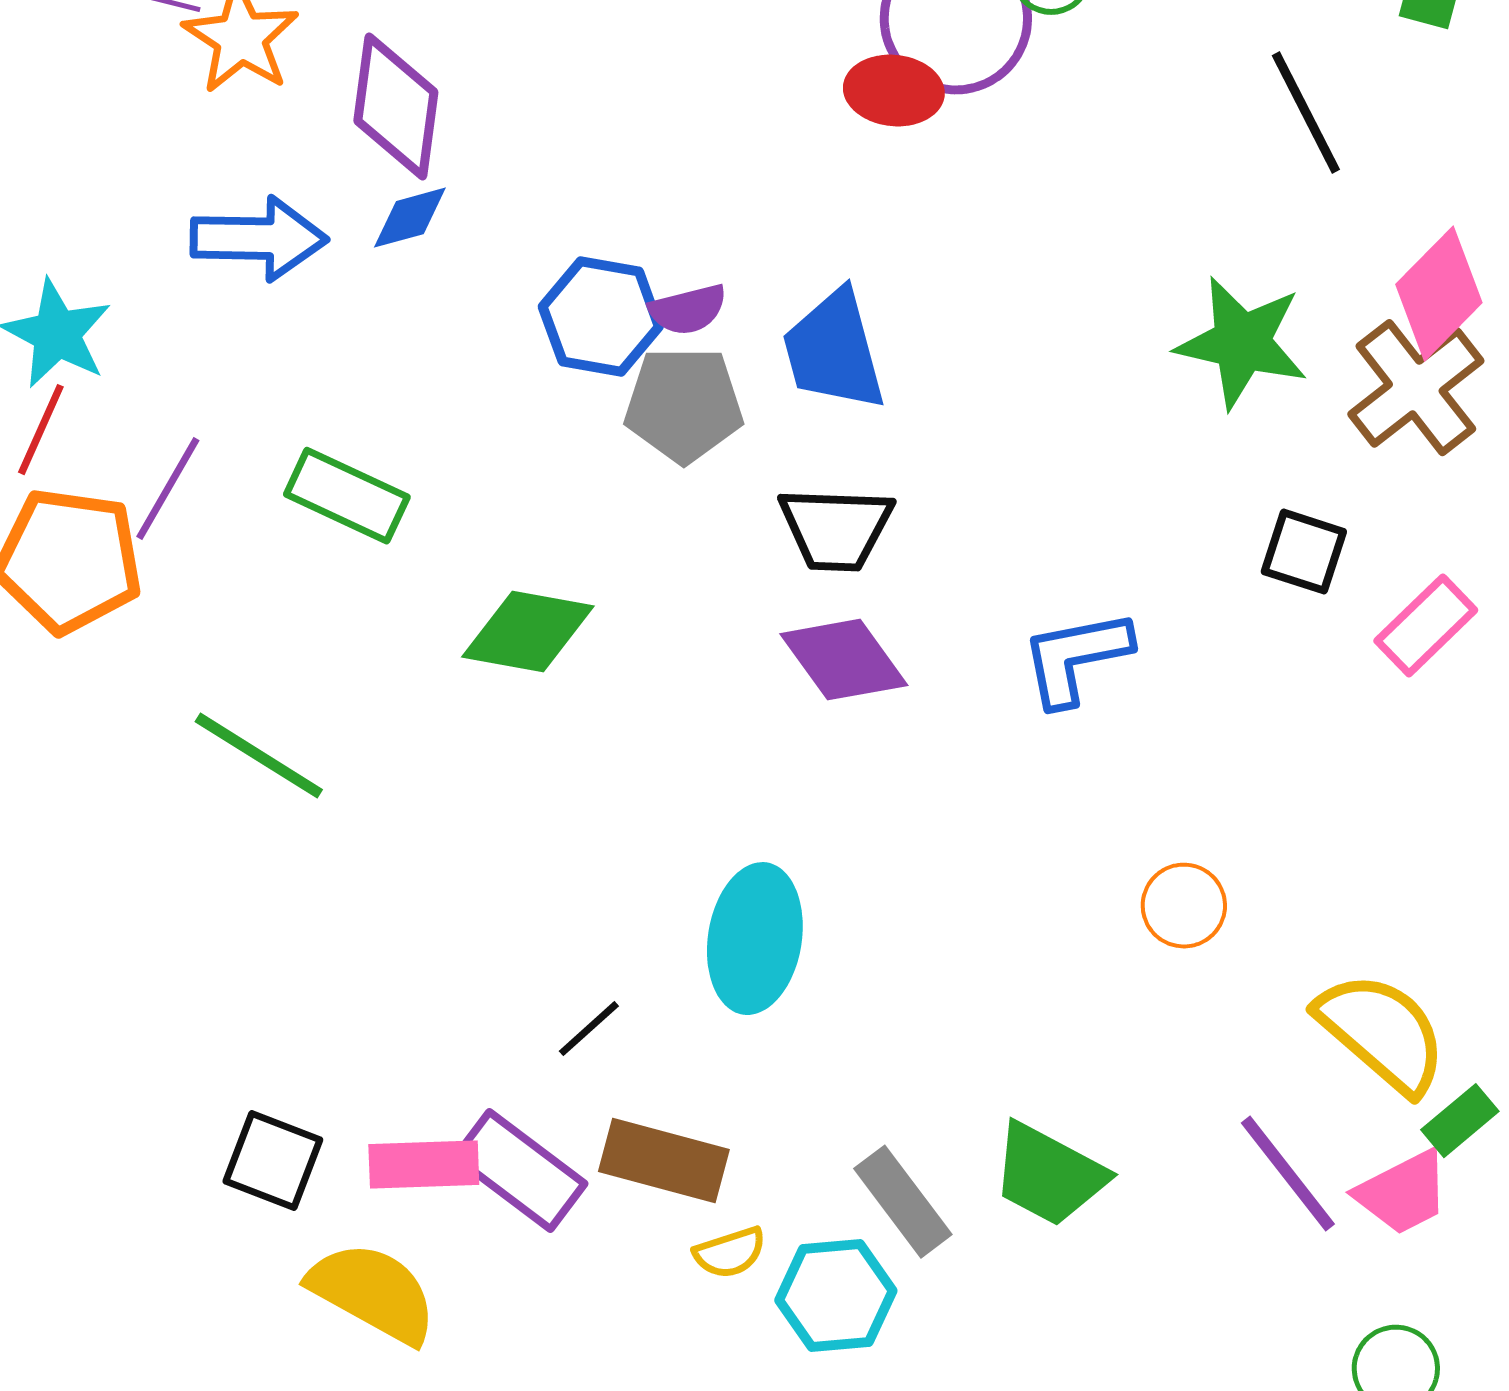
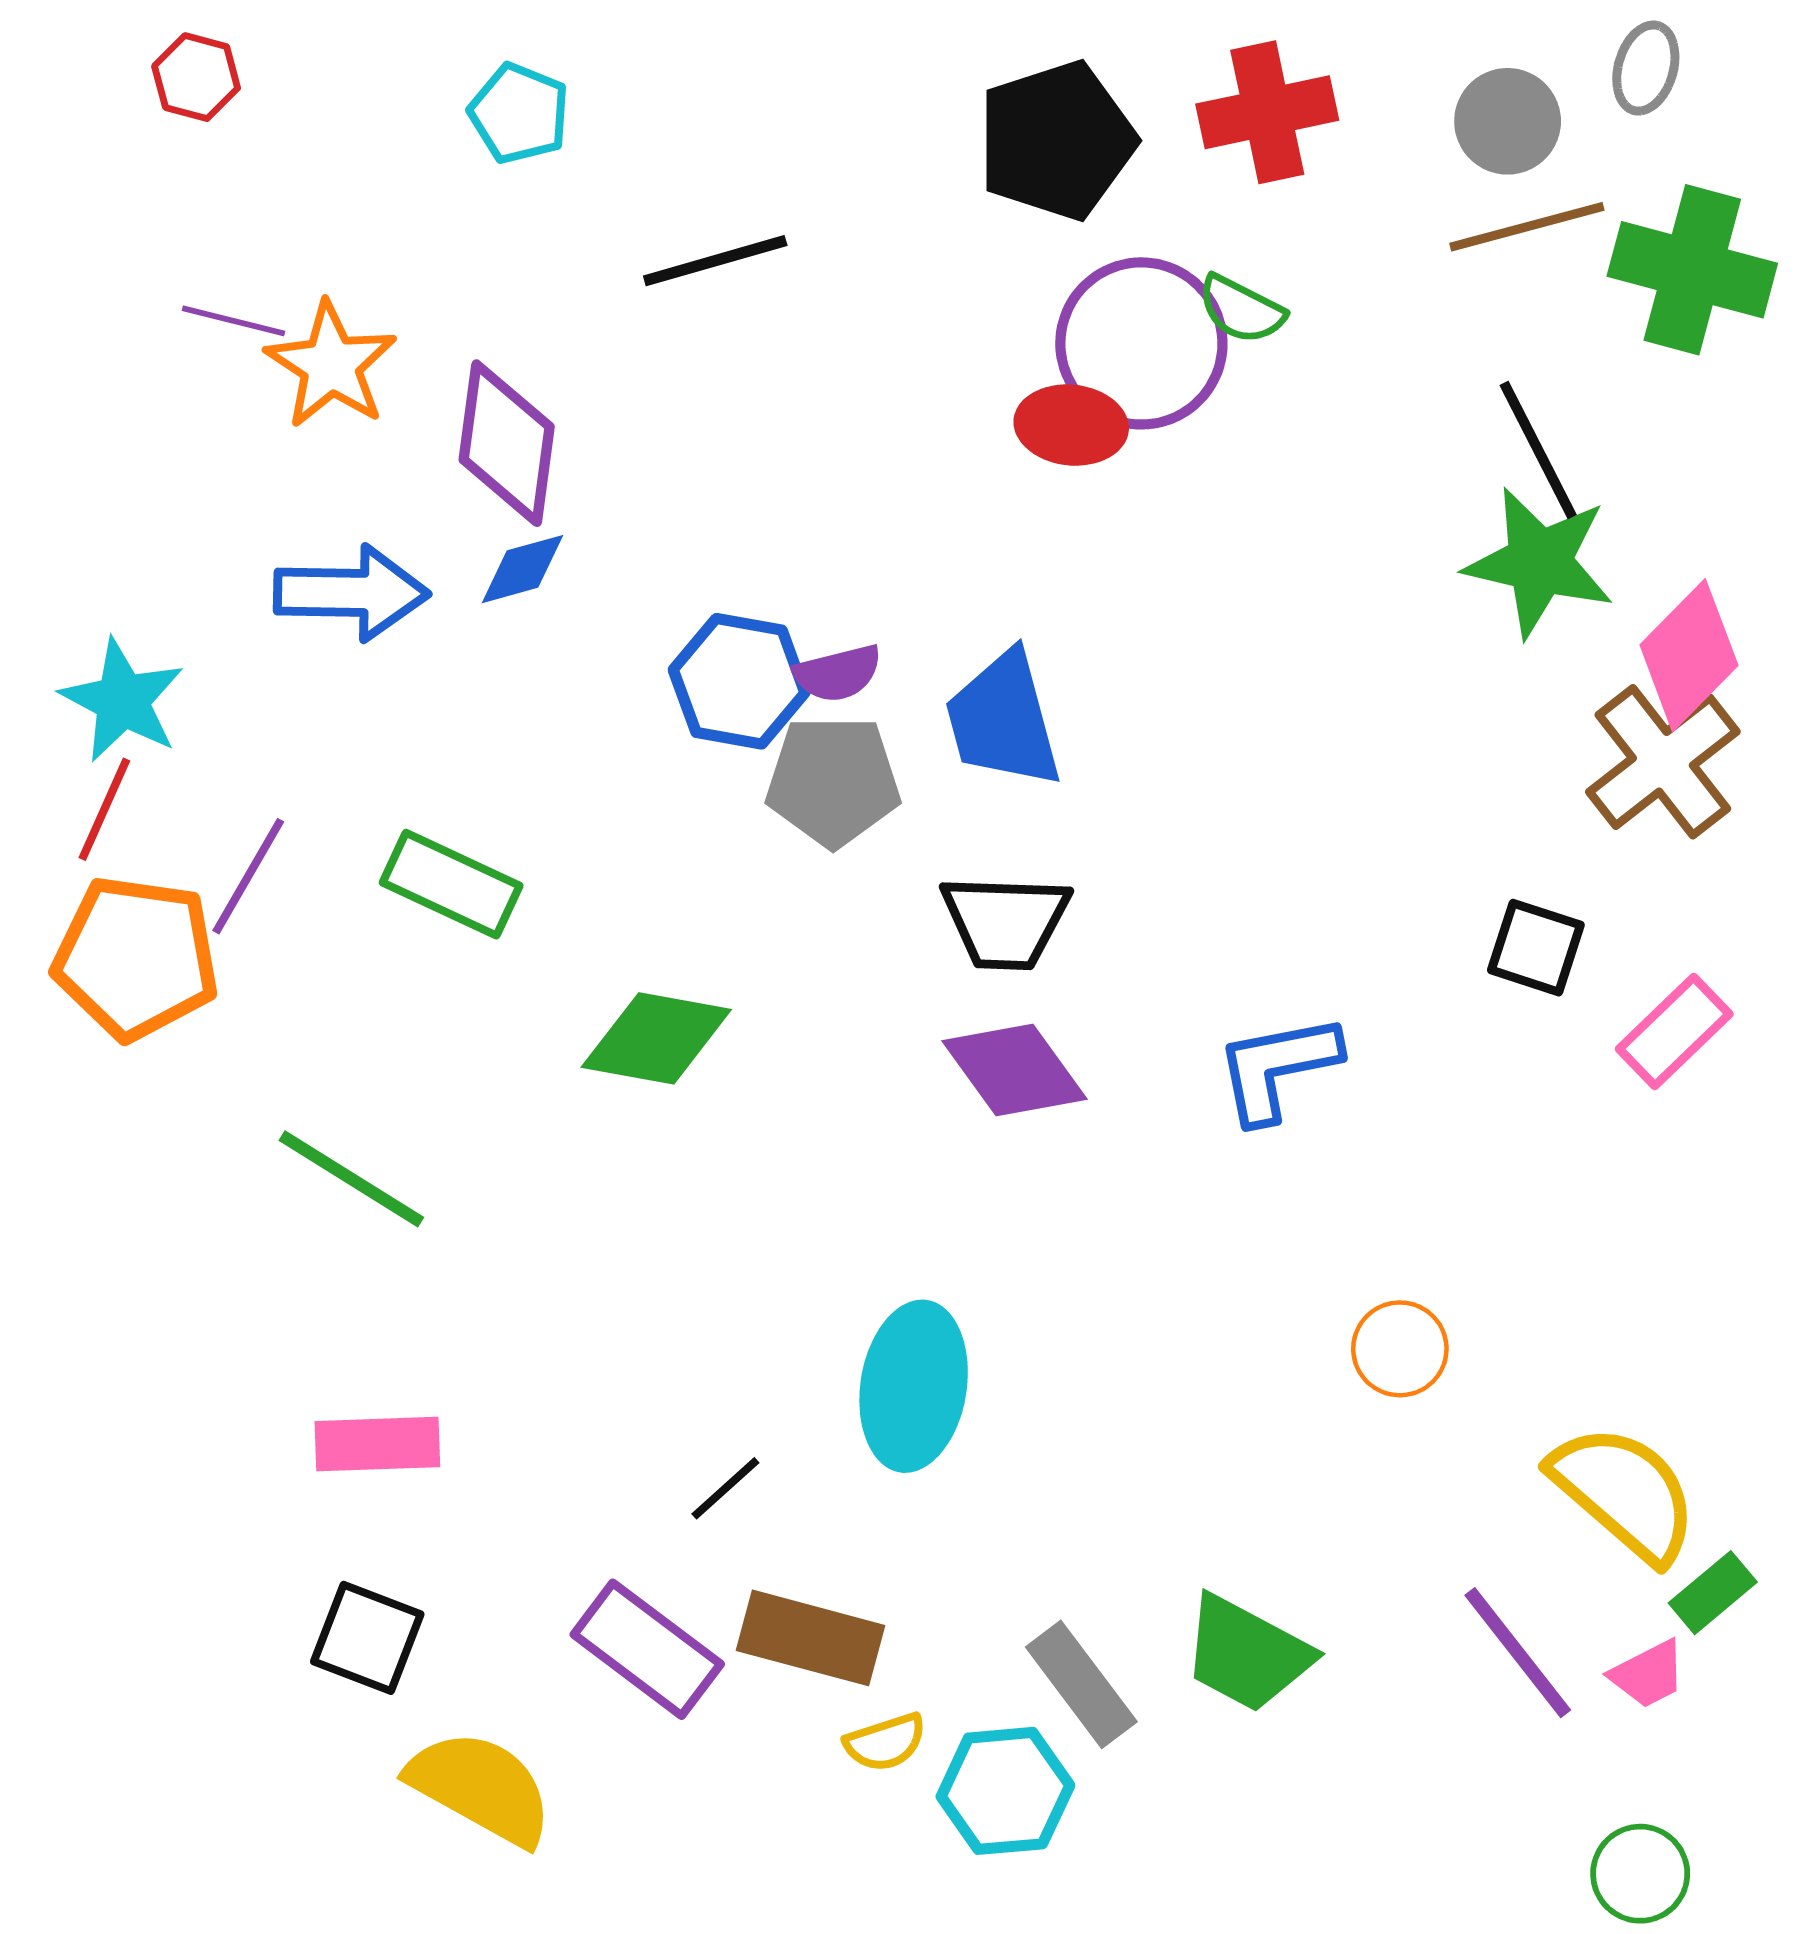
green star: (1242, 343) -> (1539, 562), moved
pink rectangle: (424, 1165) -> (377, 1444), moved
pink trapezoid: (1403, 1193) -> (1648, 1674), size x0.7

